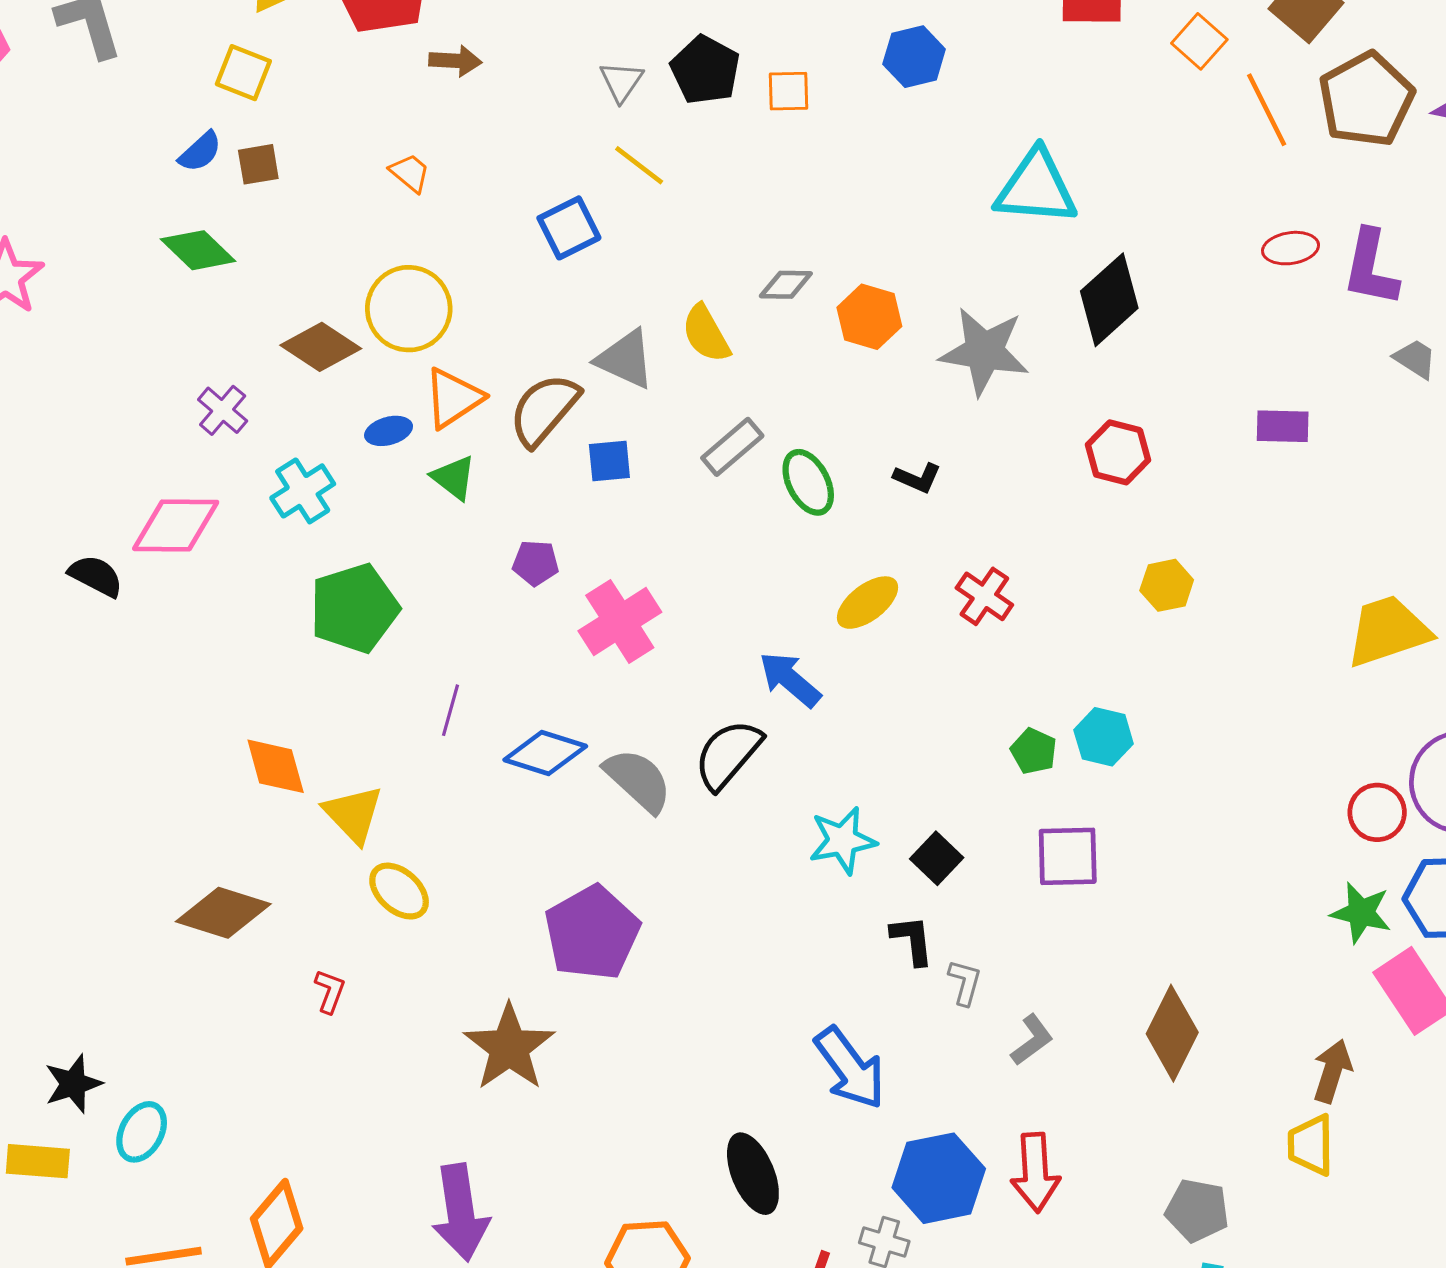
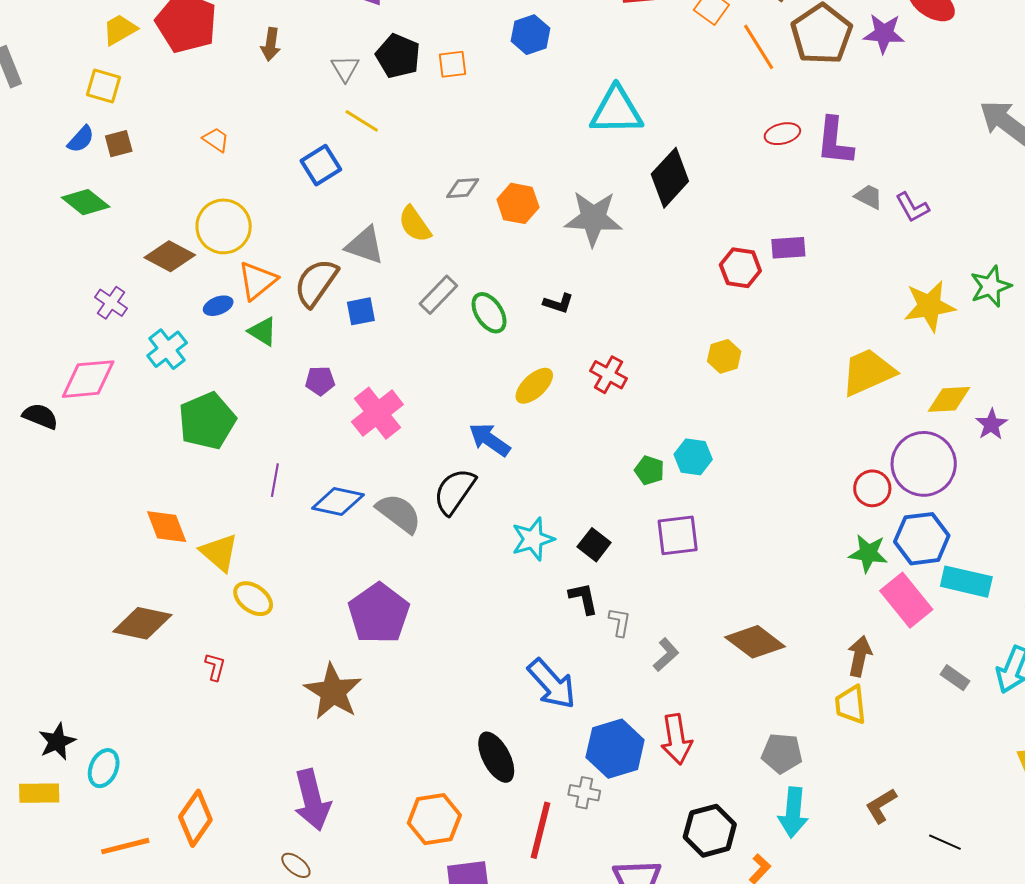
brown arrow: (455, 61) -> (271, 44), moved, turned 100
red hexagon: (1118, 452) -> (740, 268), moved
brown diamond: (1172, 1033) -> (755, 642), turned -74

